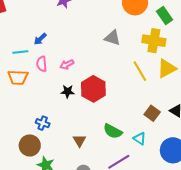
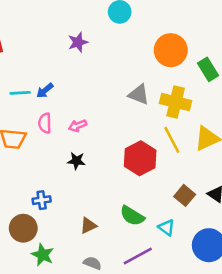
yellow cross: (154, 41) -> (176, 102), moved
cyan line: (20, 52) -> (20, 93), moved
red hexagon: (93, 89) -> (140, 158), moved
blue cross: (43, 123) -> (42, 200), turned -32
brown triangle: (79, 141) -> (88, 225), turned 32

